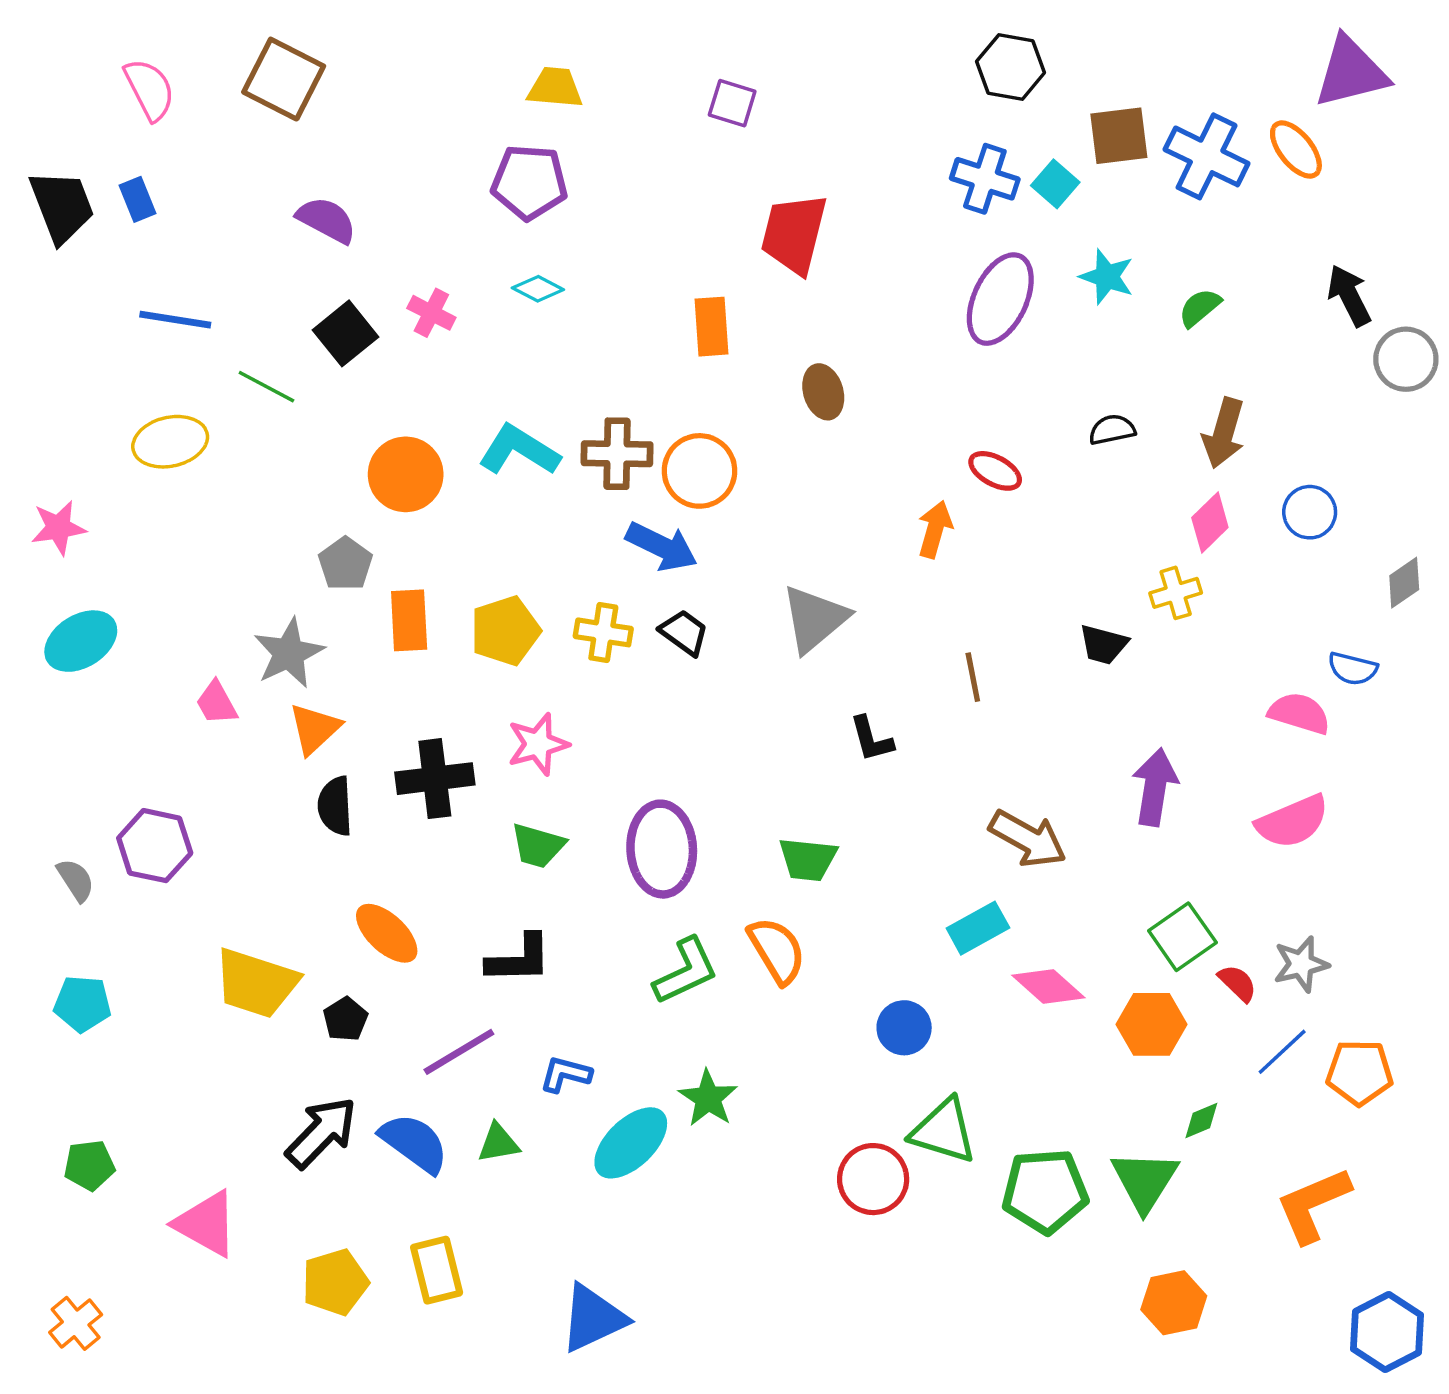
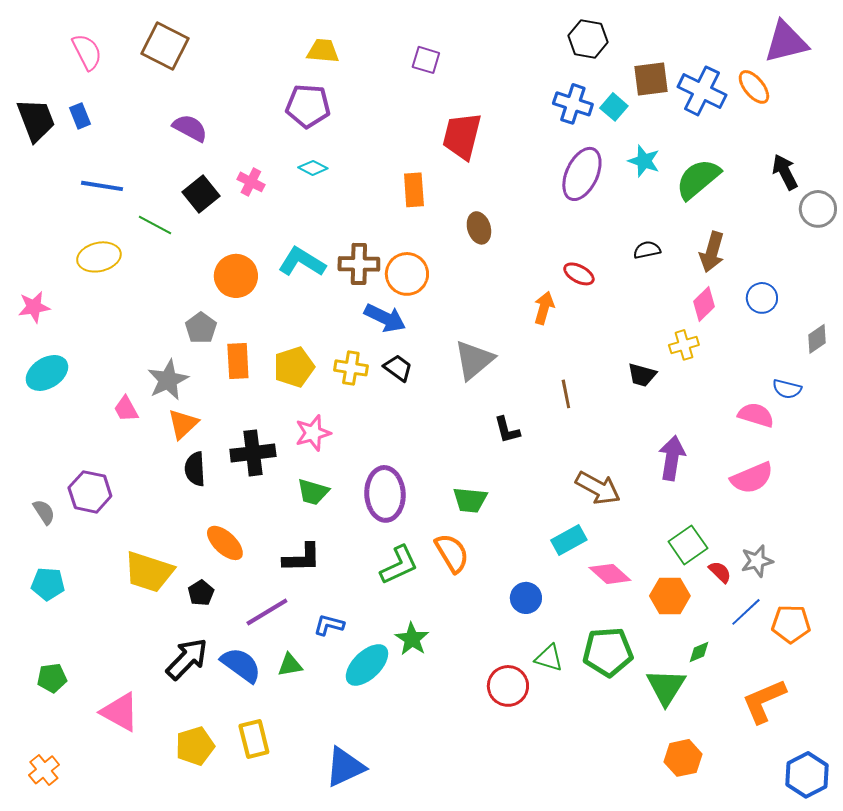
green semicircle: (1200, 308) -> (698, 179), size x1.8
green triangle: (944, 1131) -> (549, 658), size x0.7
green pentagon: (1045, 1191) -> (608, 652), moved

